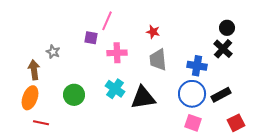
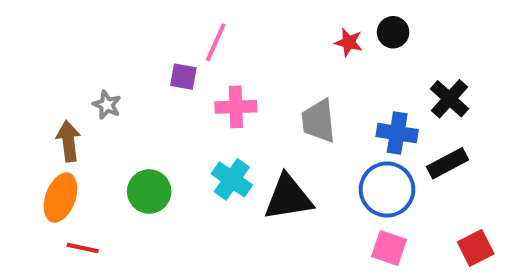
black circle: (227, 28) -> (393, 32), moved
red star: (153, 32) -> (349, 42), moved
black rectangle: (221, 95) -> (447, 163), moved

